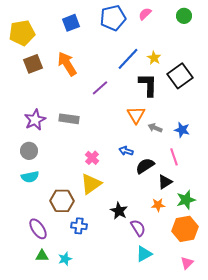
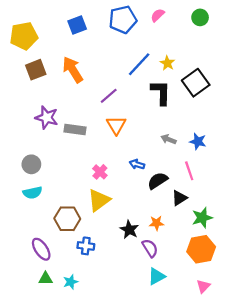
orange triangle: (136, 115) -> (116, 125), moved
purple star: (35, 120) -> (47, 118), moved, turned -30
orange star: (158, 205) -> (157, 223), moved

